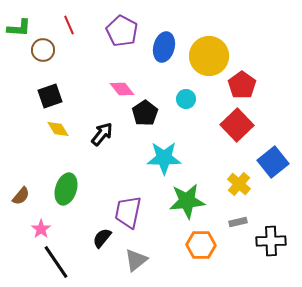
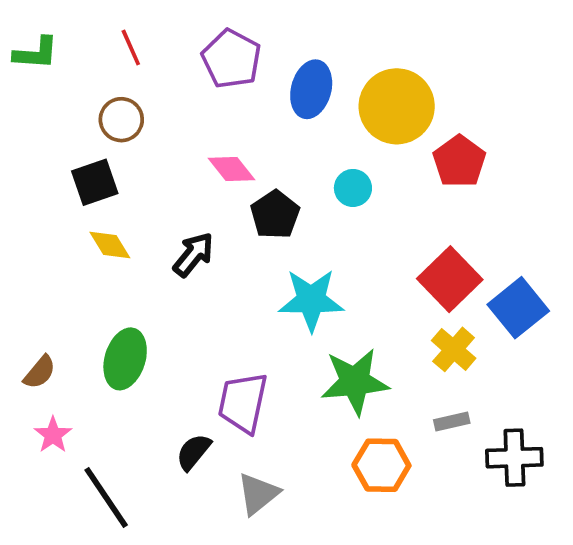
brown circle: (43, 50) -> (121, 120), moved
red square: (237, 125) -> (450, 279), moved
pink star: (41, 229) -> (53, 435), moved

